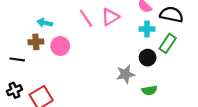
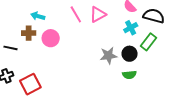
cyan cross: (147, 29) -> (131, 28), turned -32
gray star: (125, 74) -> (108, 56), moved
green semicircle: (149, 90) -> (129, 75), moved

